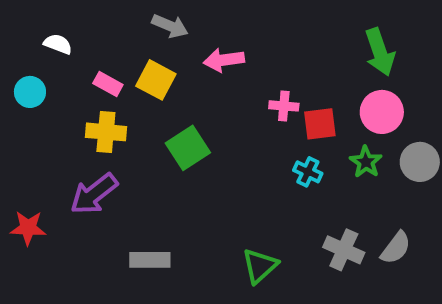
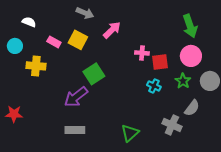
pink arrow: (224, 60) -> (112, 30), turned 144
yellow cross: (106, 132) -> (36, 66), moved
purple arrow: (94, 194) -> (76, 97), moved
gray semicircle: (396, 248) -> (192, 108), moved

